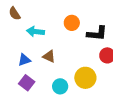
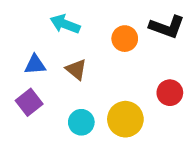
orange circle: (72, 23) -> (125, 39), moved
black L-shape: (97, 33) -> (167, 27), moved

